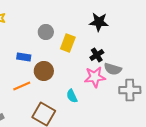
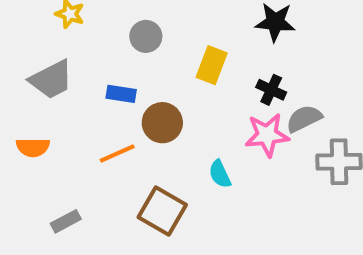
gray circle: (46, 32) -> (146, 36), moved
black cross: (97, 55) -> (271, 90), turned -32
gray semicircle: (113, 69) -> (304, 119), turned 138

